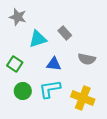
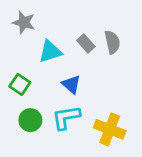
gray semicircle: (87, 59) -> (112, 42), moved, turned -114
blue triangle: (54, 64) -> (71, 84), turned 35

